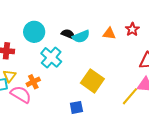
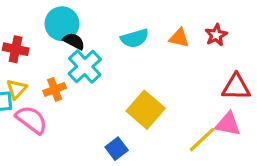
black semicircle: (68, 34) -> (74, 41), moved
orange cross: (33, 82) -> (55, 89), moved
blue square: (76, 107) -> (117, 149), turned -32

